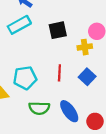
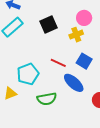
red line: (59, 73) -> (58, 63), turned -56
blue ellipse: (69, 111) -> (74, 83), moved

